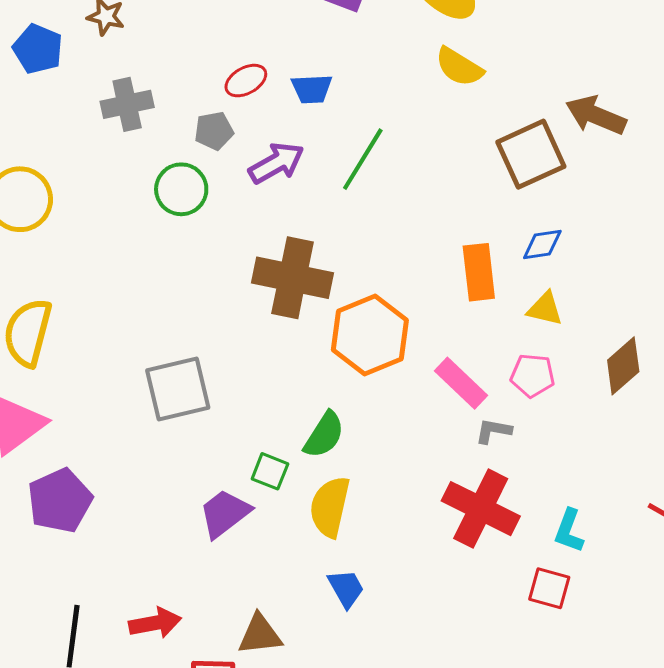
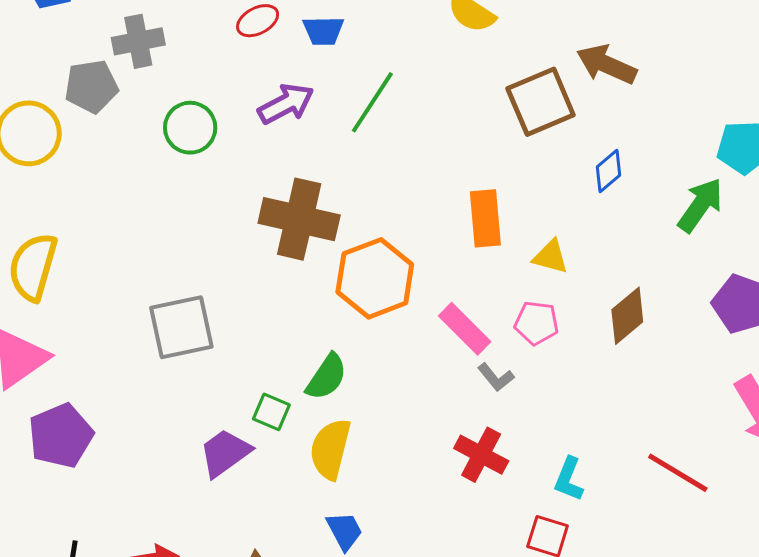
gray pentagon: (214, 131) -> (91, 86), moved, size x1.4
blue diamond: (542, 245) -> (609, 171), moved, turned -33
gray L-shape: (493, 431) -> (496, 377), turned -141
red cross: (481, 509) -> (481, 455), size x0.7

